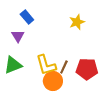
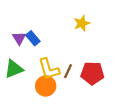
blue rectangle: (27, 17) -> (33, 38), moved
orange circle: (53, 81) -> (46, 86), moved

